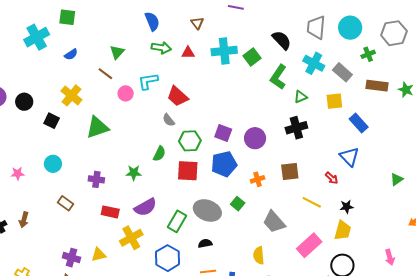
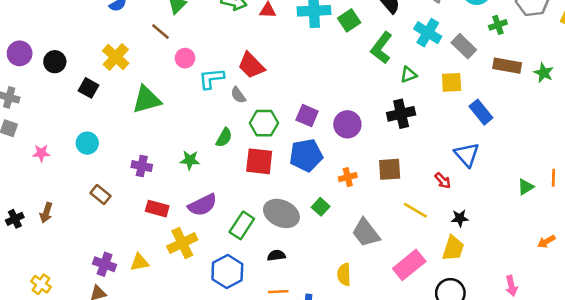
cyan L-shape: (148, 81) -> (211, 79), moved

